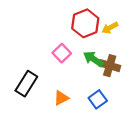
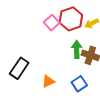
pink square: (62, 53) -> (52, 23), moved
green arrow: (93, 59) -> (77, 49), turned 54

